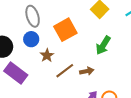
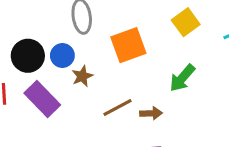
blue circle: (31, 39) -> (62, 56), moved
brown star: (47, 55) -> (82, 76), moved

